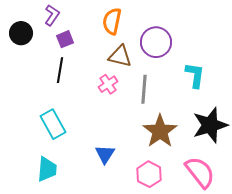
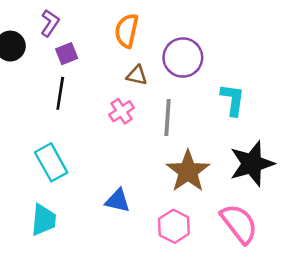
brown triangle: (120, 56) -> (137, 75), size x0.7
blue triangle: (105, 154) -> (118, 201), turned -50

